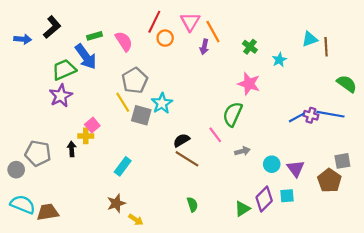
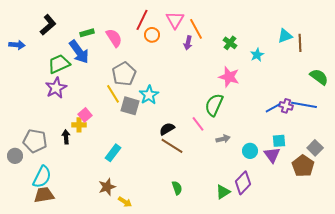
blue arrow: (23, 39) -> (17, 45), moved
gray square: (342, 161) -> (315, 148), turned -35
cyan square: (287, 196) -> (279, 141), moved
cyan semicircle: (23, 204) -> (42, 177), moved, turned 95

